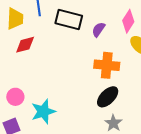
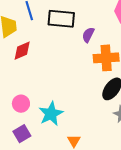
purple semicircle: (99, 29) -> (88, 35), moved

